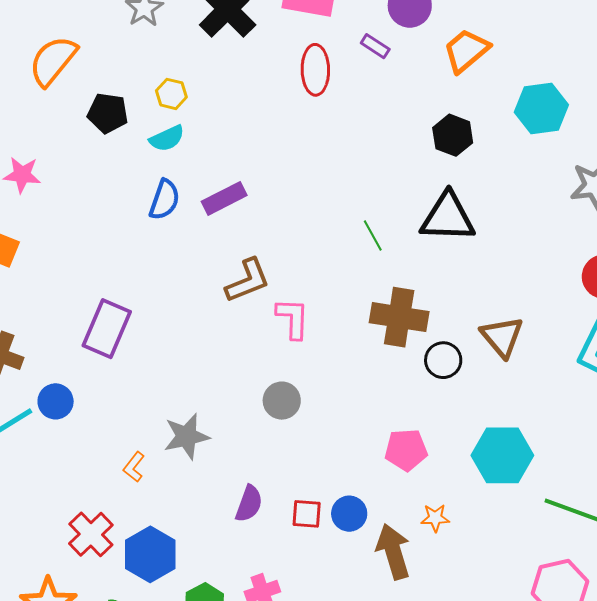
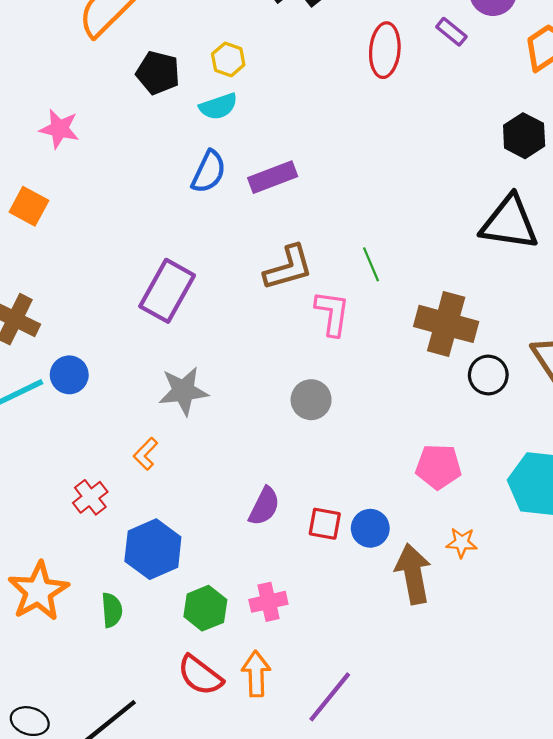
green line: (373, 235) -> (371, 264), moved
purple rectangle: (107, 329) -> (167, 291), moved
gray star: (186, 436) -> (183, 391), moved
red cross: (91, 534) -> (90, 497), moved, size x0.7

